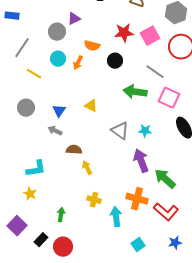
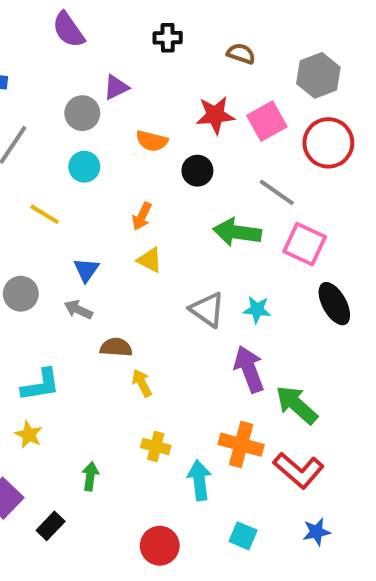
orange arrow: (78, 63) -> (142, 216), moved
yellow line: (34, 74) -> (45, 214), moved
gray circle: (26, 108) -> (21, 294), moved
cyan square: (138, 245) -> (243, 536), turned -32
red circle: (63, 247) -> (160, 546), moved

